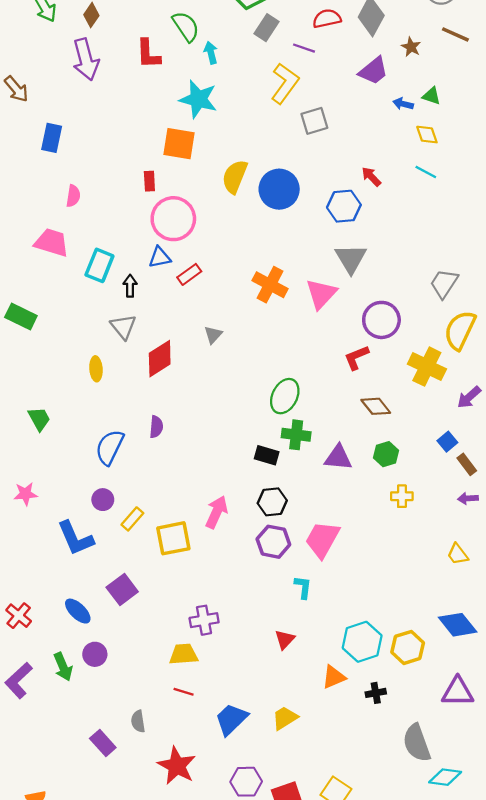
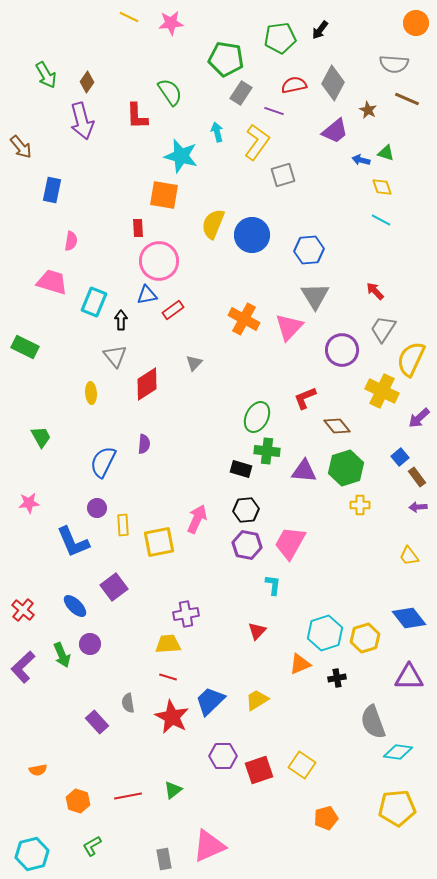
cyan arrow: (211, 53) -> (217, 132), moved
red arrow: (371, 177) -> (375, 291), moved
gray trapezoid: (444, 284) -> (383, 329), moved
red L-shape: (356, 357) -> (305, 398), moved
green hexagon: (386, 454) -> (346, 468), size x1.6
yellow rectangle: (132, 519) -> (123, 525), turned -45
red star: (177, 766) -> (172, 717), moved

